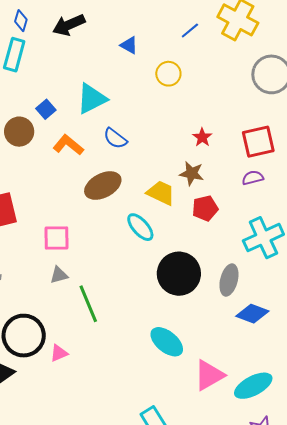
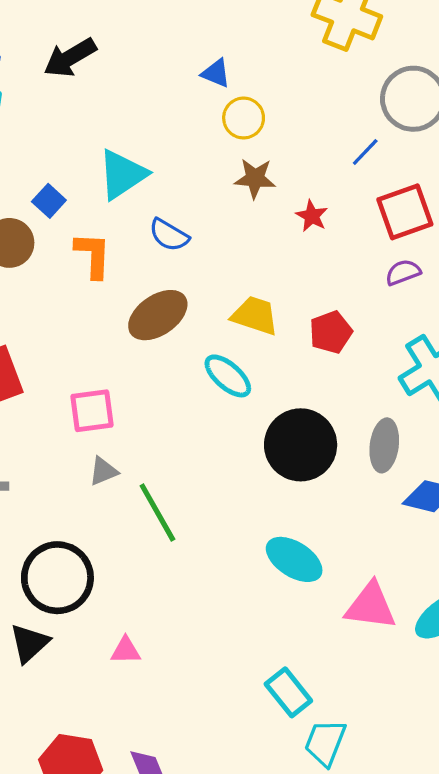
blue line: (190, 30) -> (365, 152), moved
blue triangle: (129, 45) -> (216, 73), moved
orange L-shape: (68, 145) -> (93, 255), turned 60
brown star: (192, 173) -> (255, 178), moved
pink triangle: (59, 353) -> (126, 650), moved, turned 30
pink triangle: (209, 375) -> (371, 606), turned 44

